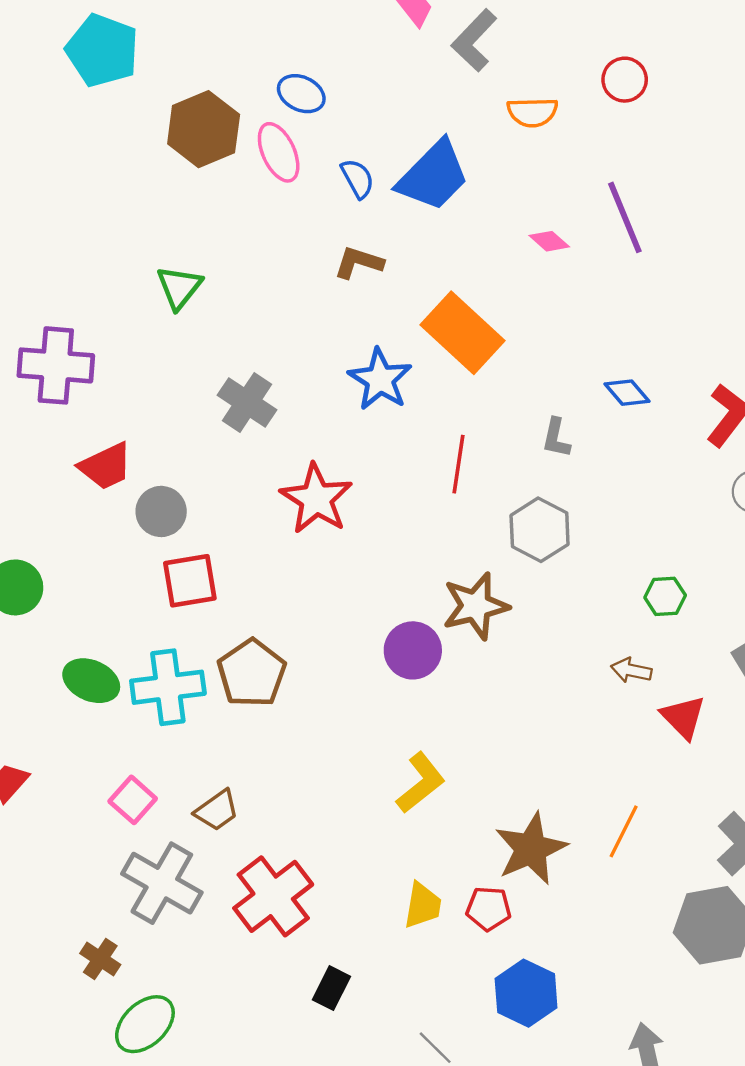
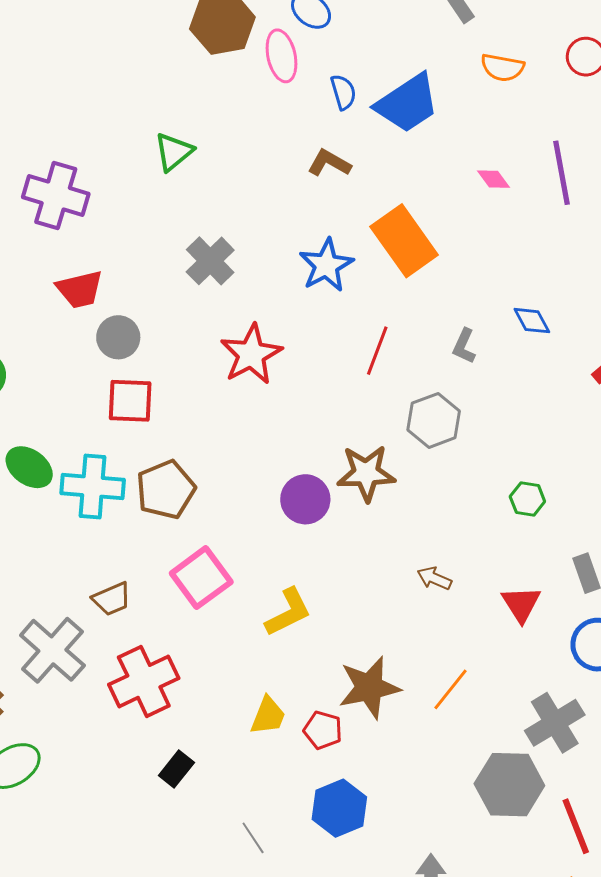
brown arrow: (631, 670) -> (434, 578), moved
pink square: (133, 800) -> (201, 578), moved, size x1.5

